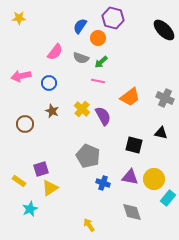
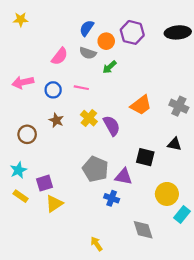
purple hexagon: (113, 18) -> (132, 32), moved
black ellipse: (164, 30) -> (178, 32), turned -50
gray semicircle: (81, 58) -> (88, 53), moved
pink line: (98, 81) -> (81, 88), moved
purple triangle: (130, 177) -> (124, 177), moved
cyan star: (30, 209) -> (18, 170), moved

